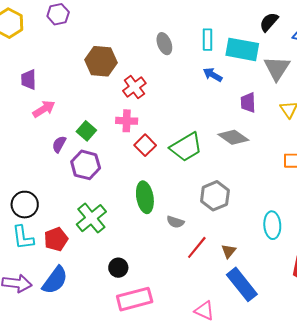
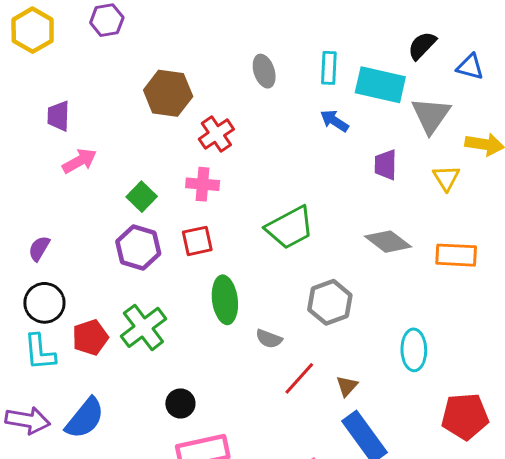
gray diamond: (233, 137) -> (388, 242), moved
purple semicircle: (59, 144) -> (39, 248), moved
red square: (145, 145) -> (197, 241), moved, turned 30
red pentagon: (56, 239) -> (90, 337), moved

